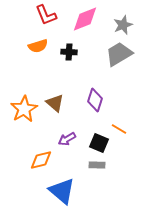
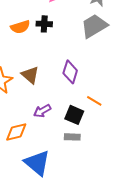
orange semicircle: (38, 46) -> (20, 27), moved

